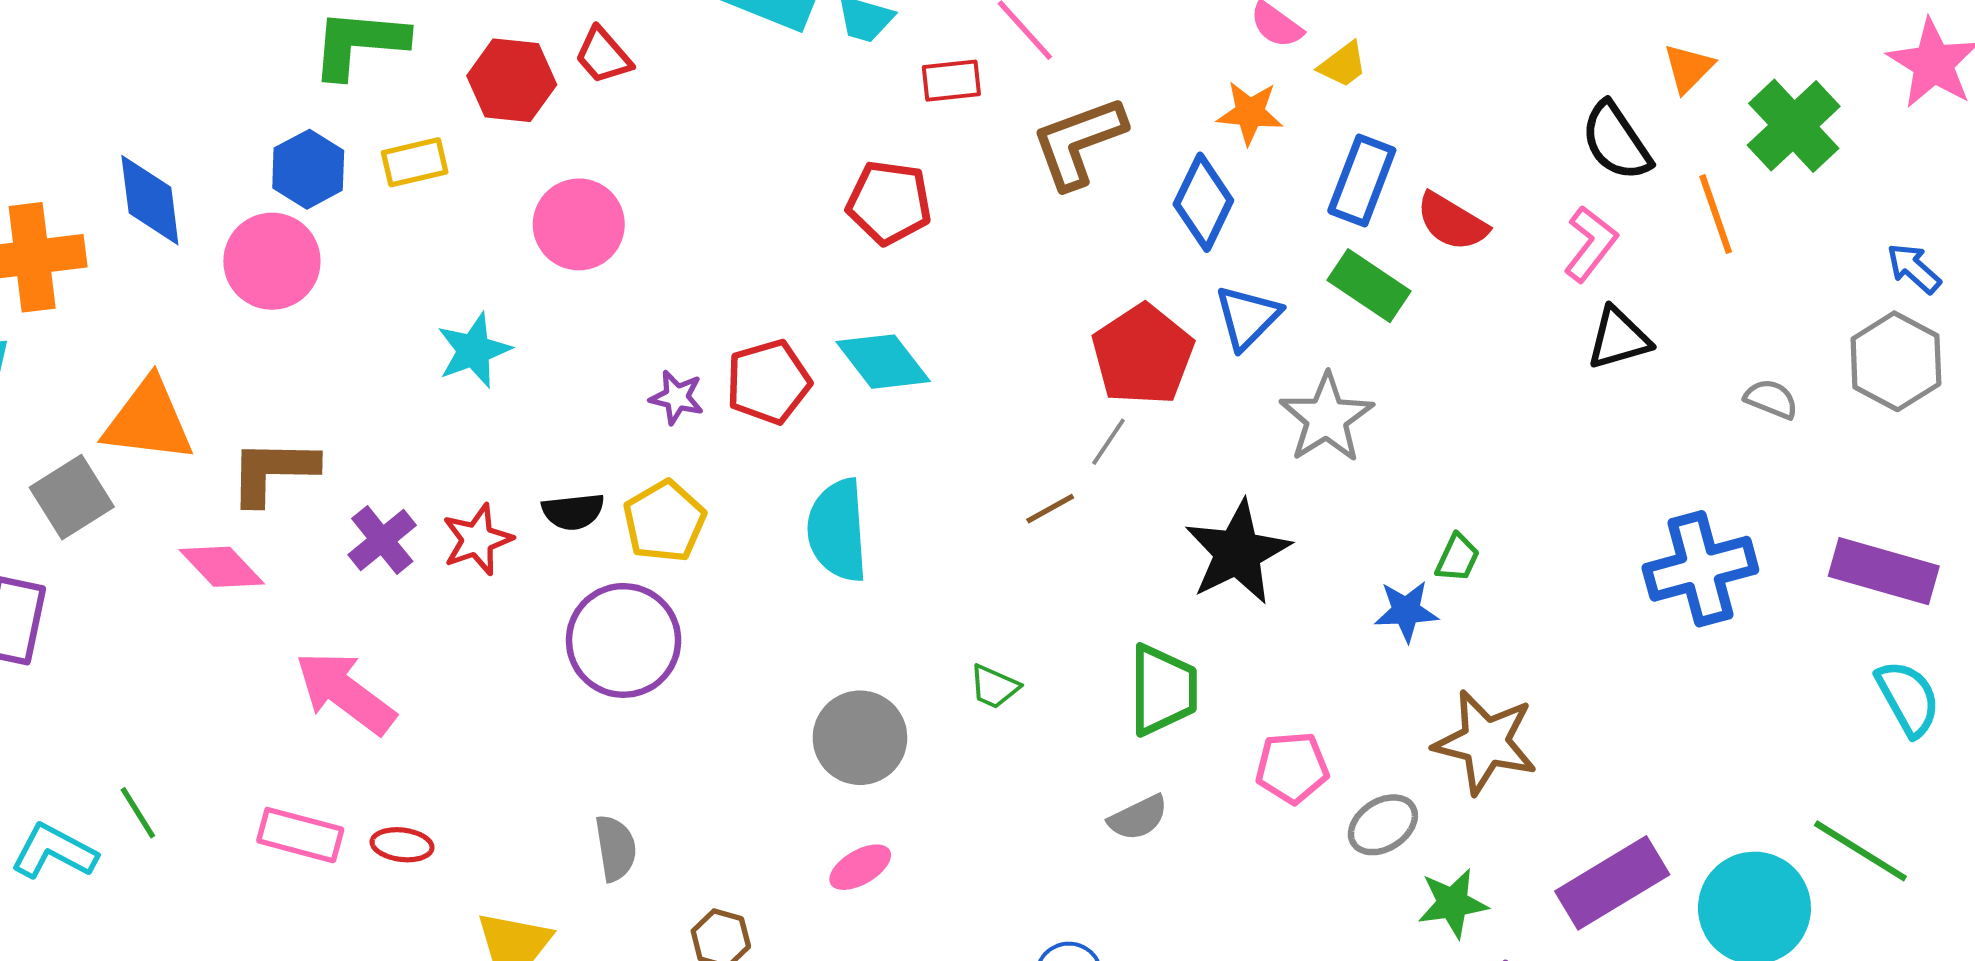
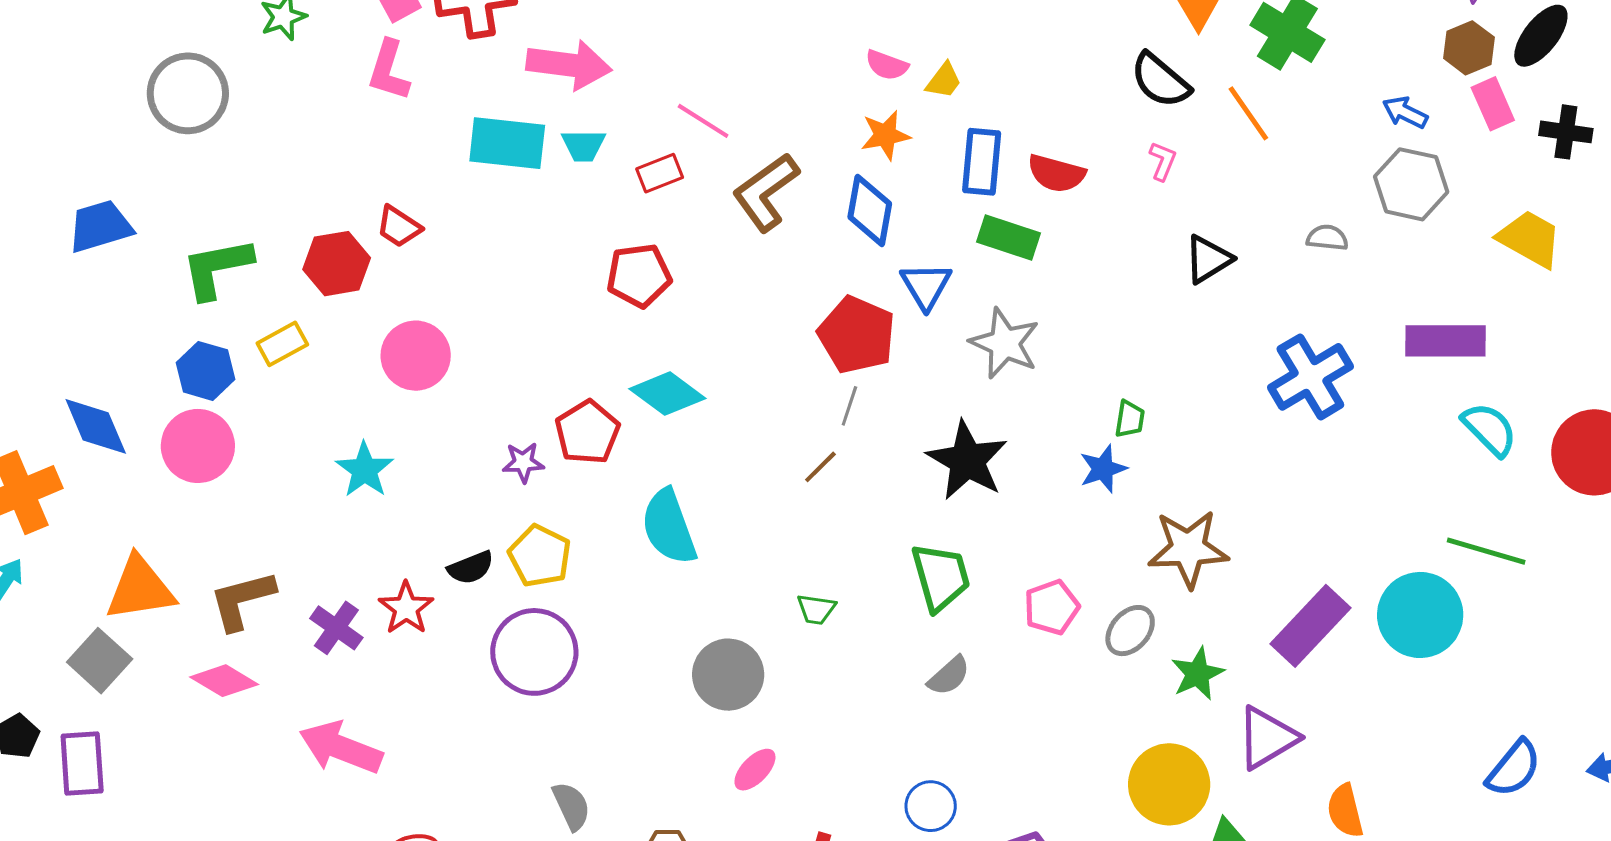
pink L-shape: (1591, 244) -> (1163, 161), size x0.7
black triangle: (1619, 338) -> (1208, 259), moved

